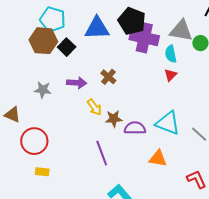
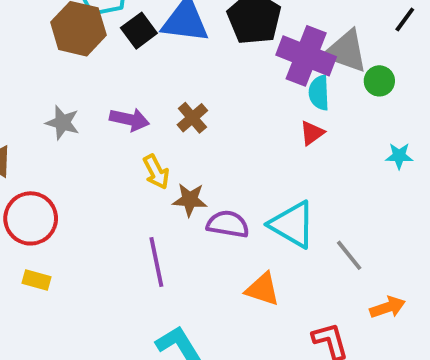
purple cross: (144, 38) -> (306, 56), moved
black square: (67, 47) -> (139, 31), moved

